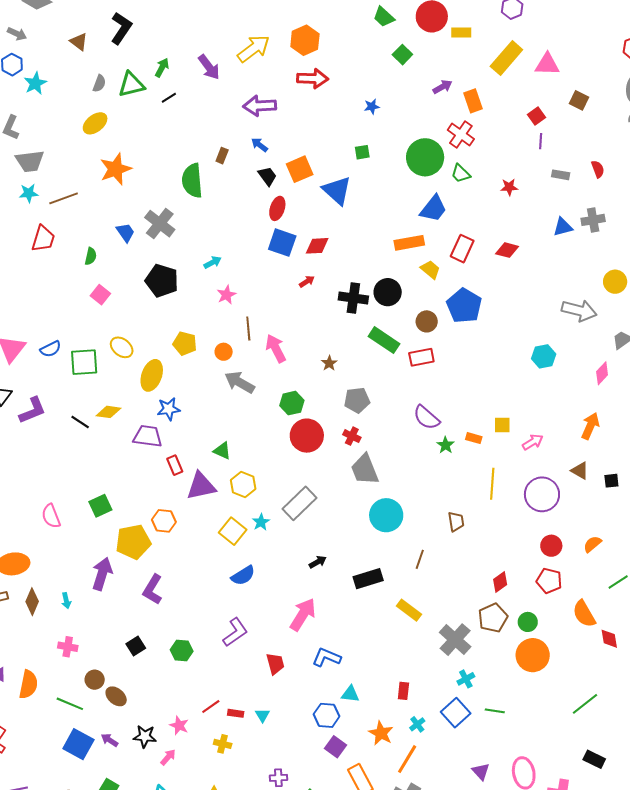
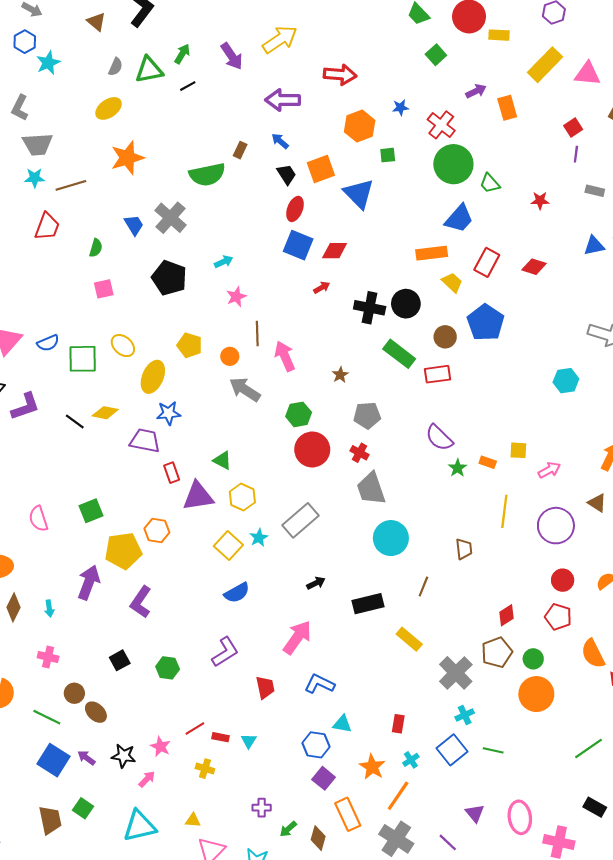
orange hexagon: (305, 40) -> (360, 126), moved
red cross: (461, 134) -> (441, 125), moved
green semicircle: (192, 181) -> (207, 175), turned -100
pink square: (100, 295) -> (104, 289), turned 36

